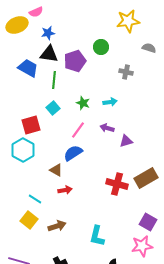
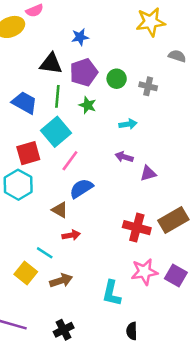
blue star: (48, 33) -> (80, 37), moved
green circle: (101, 47) -> (117, 79), moved
blue trapezoid: (28, 68) -> (24, 103), moved
green star: (83, 103) -> (88, 105), moved
cyan square: (53, 108) -> (56, 132), size x1.6
pink line: (78, 130) -> (70, 161), moved
cyan line: (35, 199) -> (45, 253), moved
pink star: (142, 246) -> (144, 272), moved

